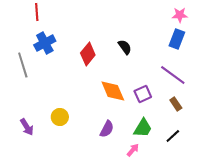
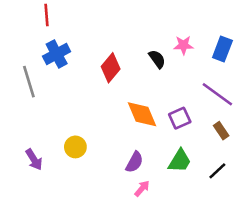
pink star: (180, 15) -> (183, 45), moved
pink arrow: (133, 150) -> (142, 188), moved

